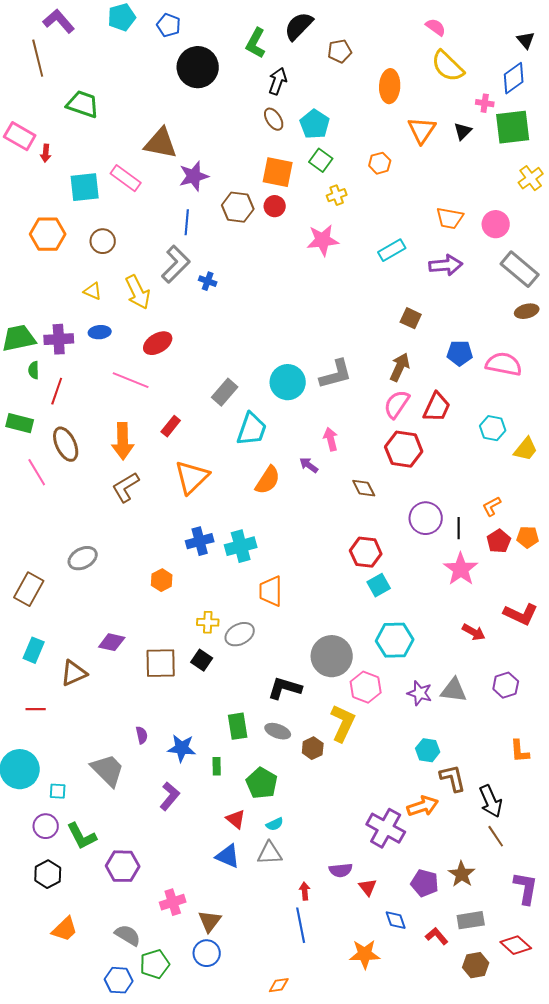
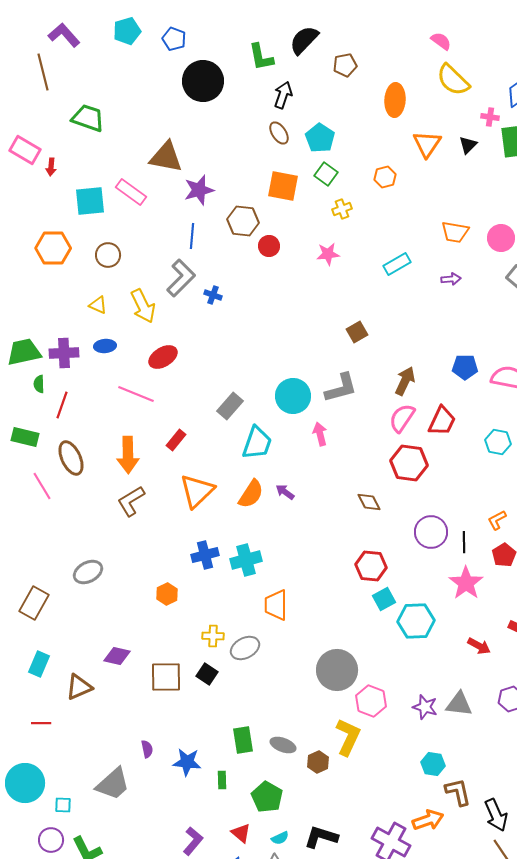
green L-shape: (256, 43) -> (261, 57), turned -40
red circle: (275, 206) -> (269, 246), moved
pink star: (323, 240) -> (328, 254), size x0.7
purple arrow: (446, 265) -> (451, 279), size x0.6
brown square: (411, 318) -> (357, 332), moved, turned 35
pink arrow: (331, 439) -> (320, 434), moved
purple arrow: (309, 465) -> (285, 492), moved
orange semicircle: (268, 480) -> (251, 494), moved
cyan hexagon: (395, 640) -> (416, 621), moved
black L-shape: (285, 688) -> (321, 837), moved
gray trapezoid: (108, 770) -> (113, 784), turned 93
purple L-shape: (170, 796) -> (193, 841), moved

